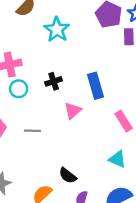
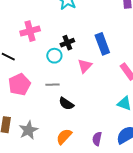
cyan circle: (19, 89) -> (54, 56), moved
black semicircle: (68, 176) -> (66, 104), moved

